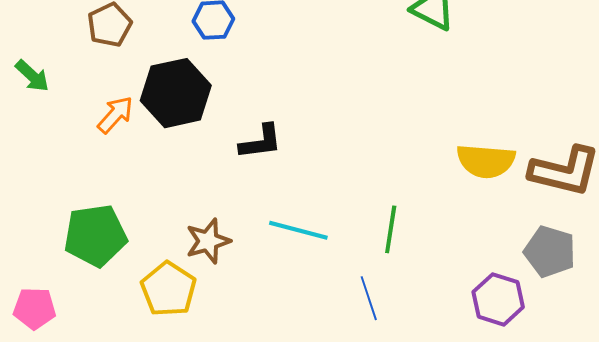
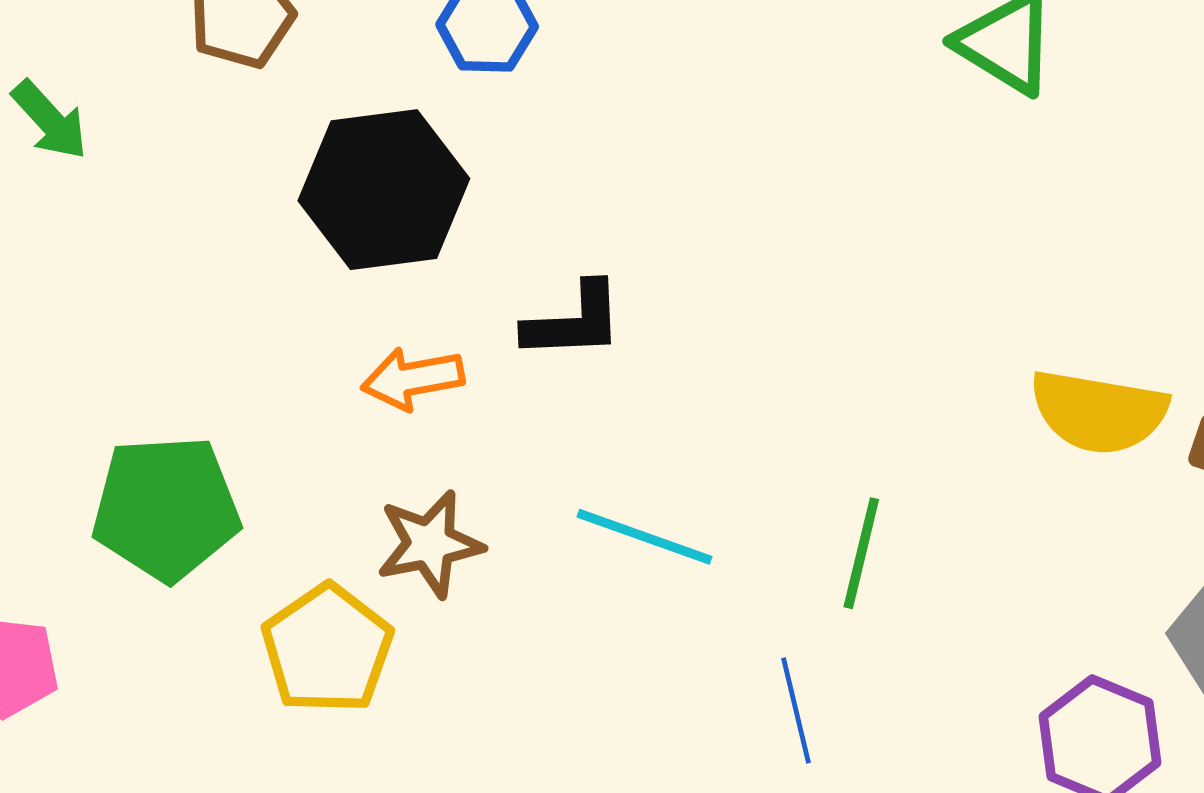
orange arrow: (115, 115) -> (413, 379), moved, turned -147

